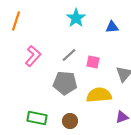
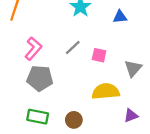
gray pentagon: (65, 83) -> (40, 78), moved

